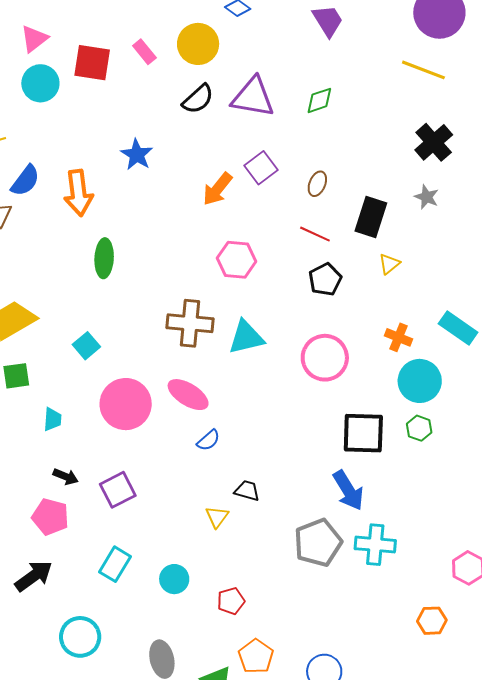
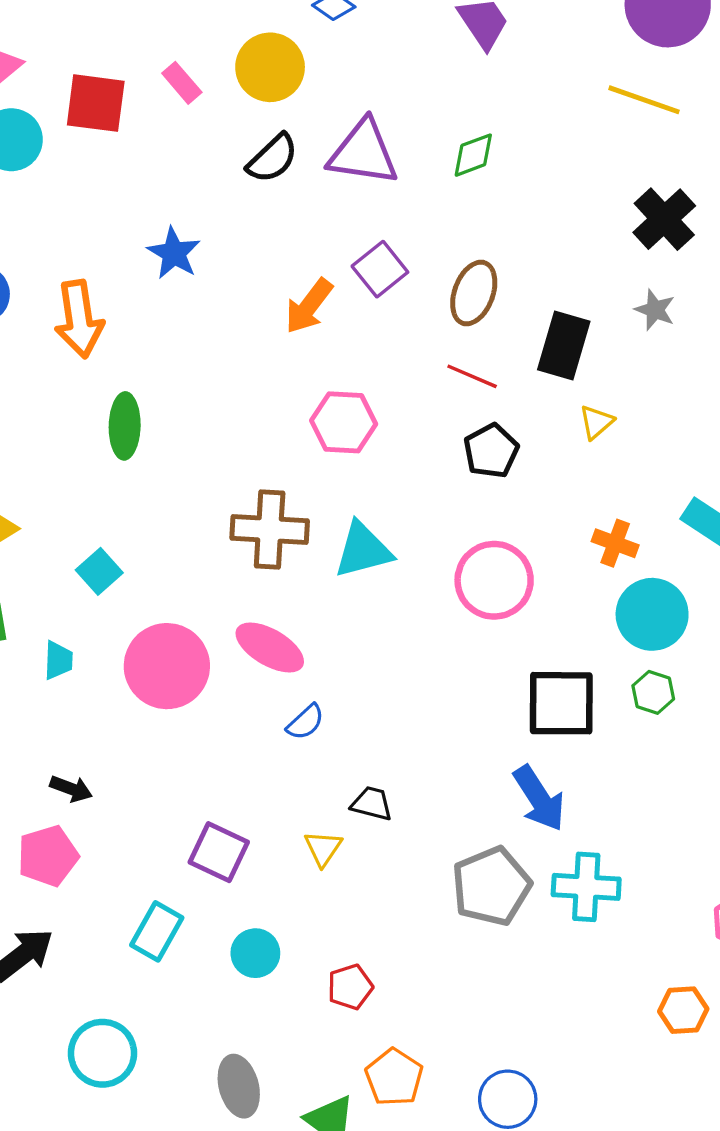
brown ellipse: (317, 184) -> (474, 293), size x1.5
cyan trapezoid: (52, 419) -> (58, 660), moved
purple square: (118, 490) -> (219, 852), moved, turned -36
pink pentagon: (50, 517) -> (48, 856), turned -30

